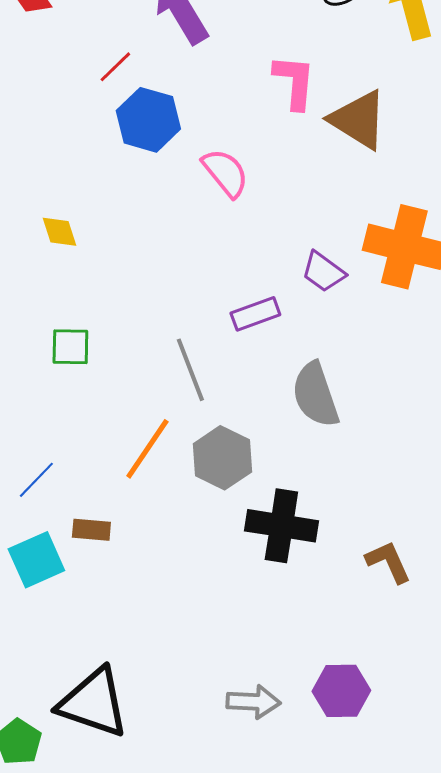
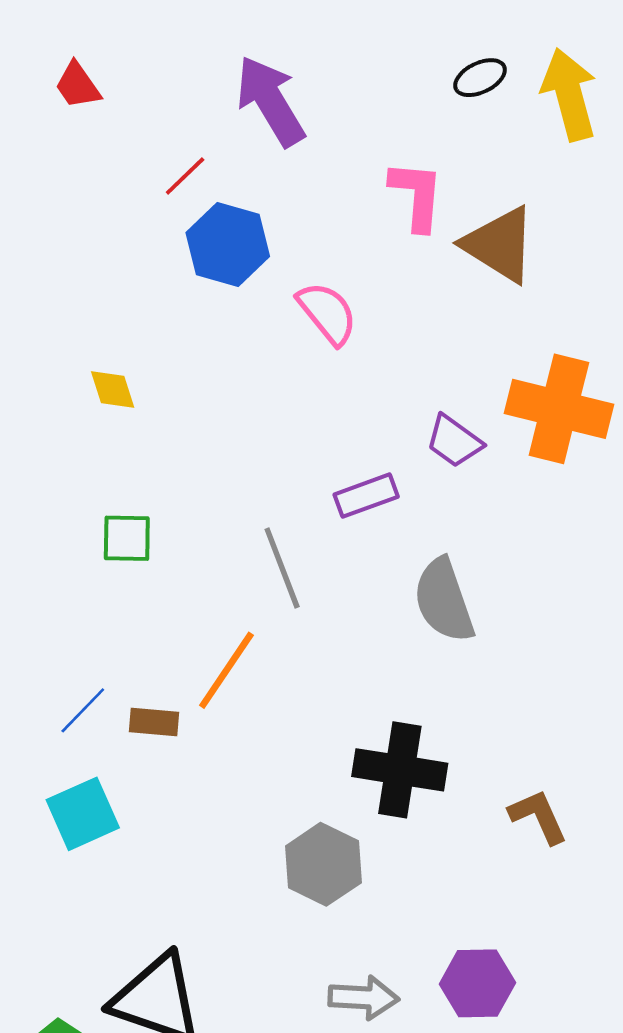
gray hexagon: (222, 458) -> (323, 864), moved
brown rectangle: (91, 530) -> (154, 722), moved

